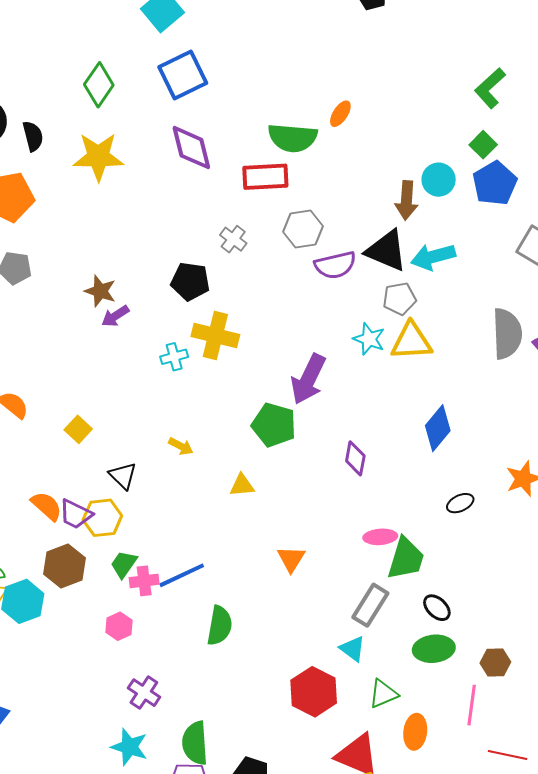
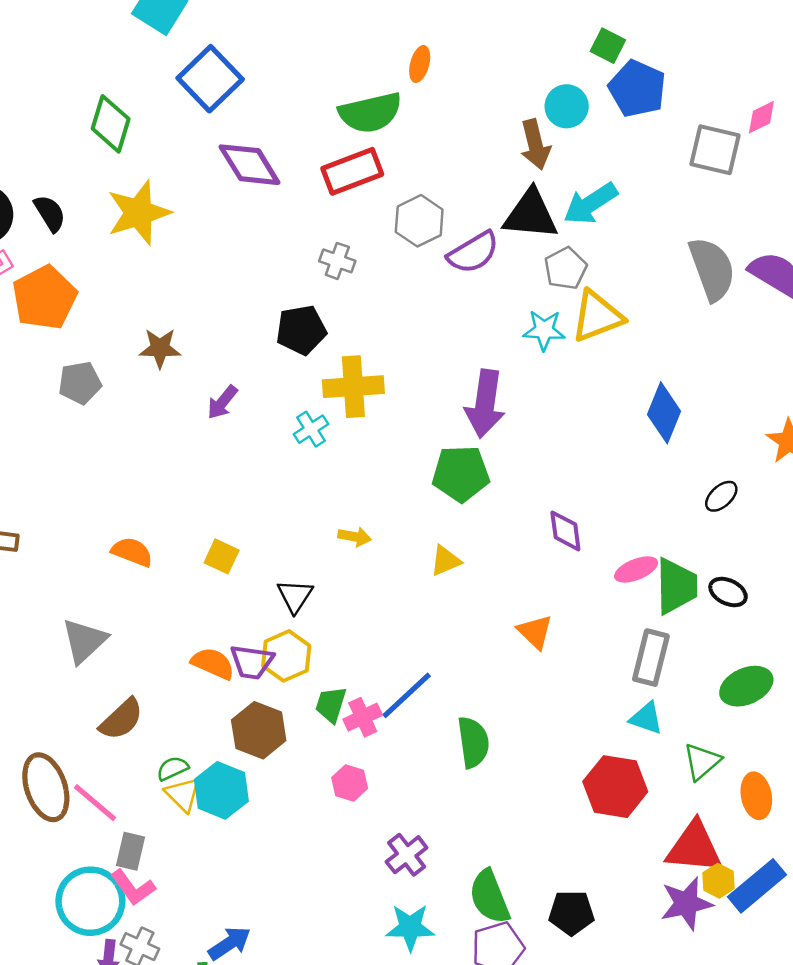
brown star: (100, 291) -> (160, 348), moved
purple diamond: (355, 458) -> (565, 531), moved
black triangle: (123, 476) -> (295, 596), turned 36
black ellipse: (437, 608) -> (728, 592), moved
purple cross: (144, 693) -> (407, 855), turned 36

